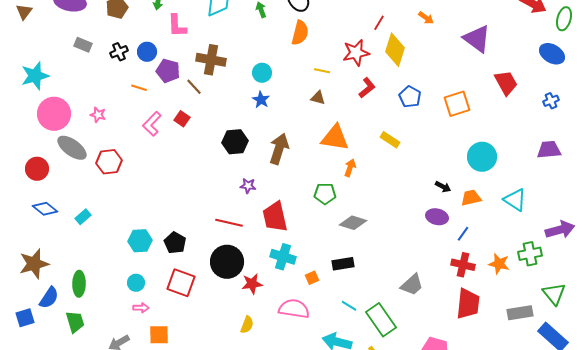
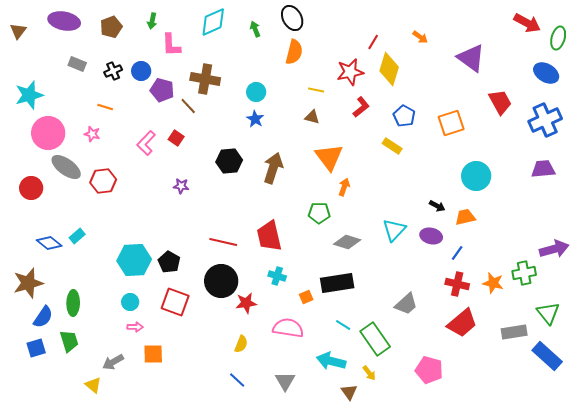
orange line: (139, 88) -> (105, 107), moved
blue cross: (551, 101) -> (545, 120), size x2.0
orange triangle: (335, 138) -> (329, 157), turned 44
yellow rectangle: (390, 140) -> (392, 146), moved
purple star: (248, 186) -> (181, 186), moved
cyan triangle: (515, 200) -> (394, 230), moved, turned 40
blue diamond: (45, 209) -> (49, 243), moved
cyan hexagon: (140, 241) -> (134, 260), size x1.4
cyan cross: (283, 257) -> (277, 276), size x0.7
black rectangle: (343, 264) -> (337, 283), size x1.5
red trapezoid: (468, 304) -> (462, 323), turned 44
blue square: (25, 318) -> (36, 348), moved

